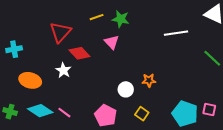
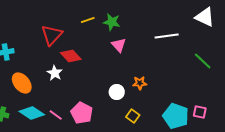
pink triangle: (112, 42) -> (119, 45), moved
orange ellipse: (30, 80) -> (22, 83), turned 35
pink pentagon: (106, 116) -> (82, 113), moved

